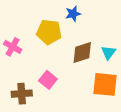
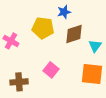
brown diamond: (82, 53) -> (74, 34), moved
pink square: (48, 80) -> (51, 70), moved

